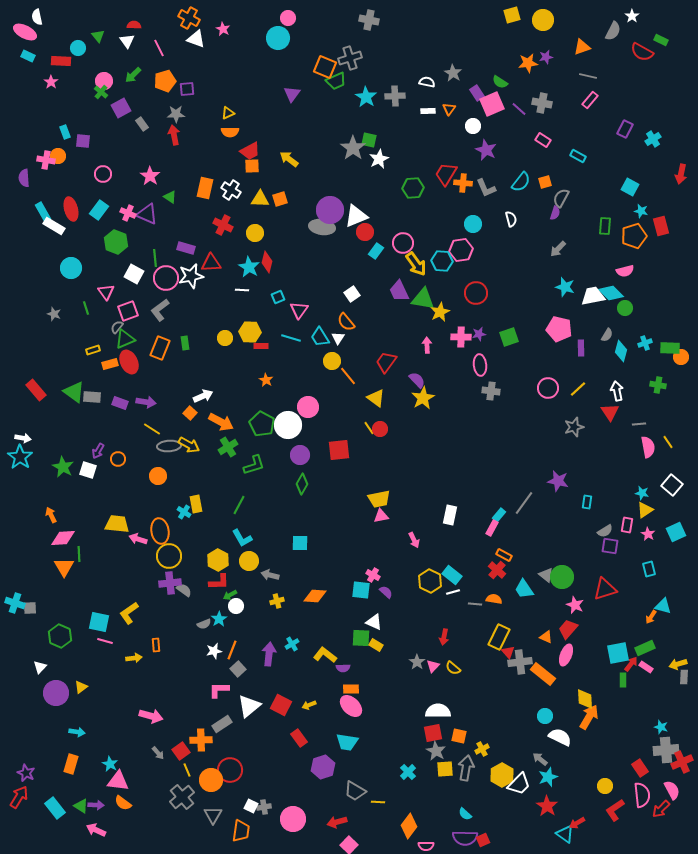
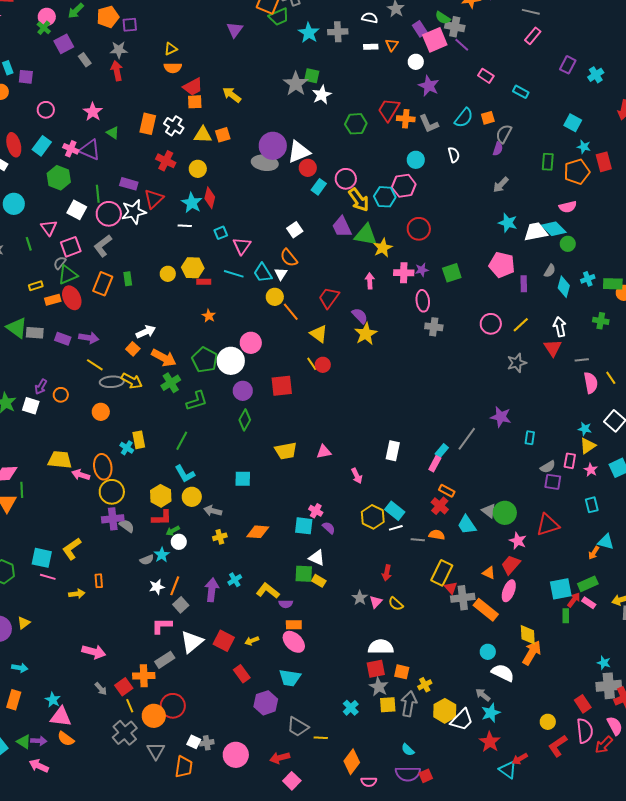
gray cross: (542, 103) -> (455, 27), moved
red triangle: (211, 263) -> (154, 199), turned -40
yellow trapezoid: (379, 499) -> (286, 451), moved

